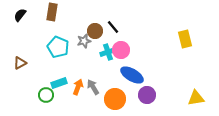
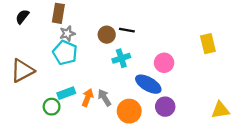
black line: (113, 27) -> (127, 30), turned -40
gray star: (84, 41) -> (67, 34), moved
pink circle: (121, 50) -> (164, 63), moved
brown triangle: (20, 63) -> (22, 71), size x1.6

